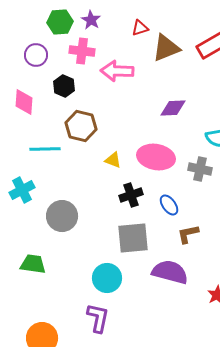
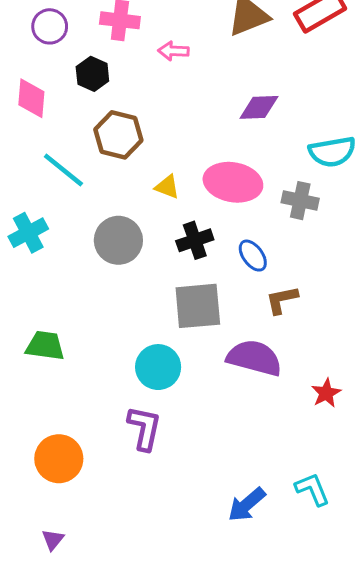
pink arrow: (117, 71) -> (173, 51), size x0.6
cyan line: (45, 149) -> (63, 170), turned 40
gray circle: (62, 216) -> (118, 240), moved

